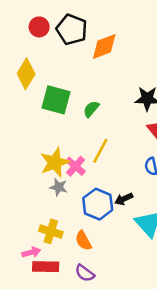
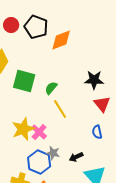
yellow line: (100, 151) -> (60, 109), moved, turned -60
gray star: (59, 187) -> (53, 153), moved
blue hexagon: (98, 204) -> (39, 162), moved

